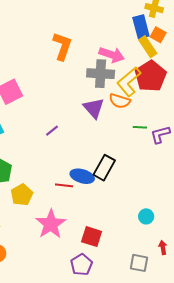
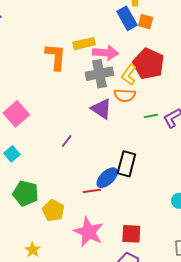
yellow rectangle: (148, 47) -> (84, 44), moved, turned -55
yellow L-shape: (129, 82) -> (129, 75), size x0.7
blue ellipse: (82, 176) -> (107, 178), turned -45

